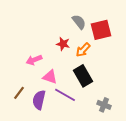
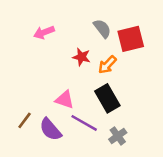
pink arrow: (34, 60) -> (44, 32), moved
purple semicircle: (39, 100) -> (50, 129), turned -54
gray cross: (104, 105) -> (118, 136), moved, turned 32

